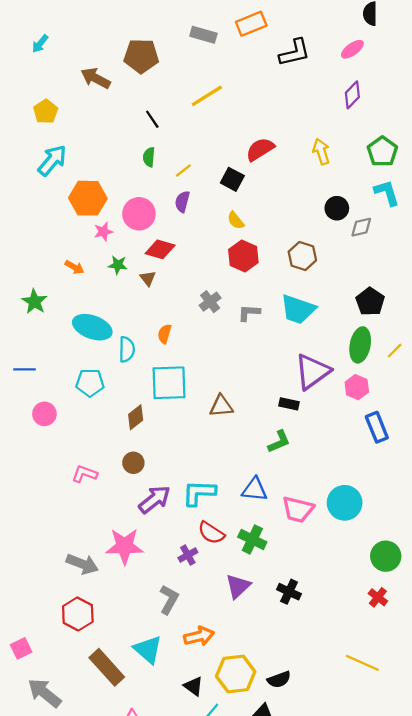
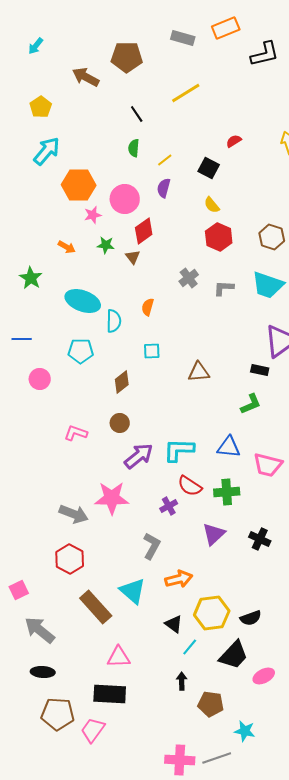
red semicircle: (260, 149) -> (234, 141), size x0.6
red diamond: (160, 249) -> (144, 231), turned -52
cyan square: (169, 383) -> (152, 351), size x0.5
green cross: (252, 539) -> (227, 492), turned -30

